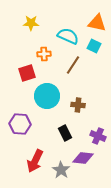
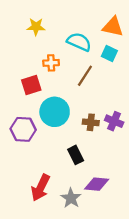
purple hexagon: (20, 124) -> (23, 129), moved
purple cross: (98, 136) -> (114, 121), moved

